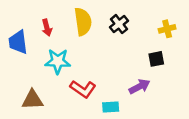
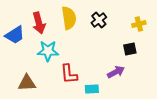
red arrow: (47, 28) -> (39, 23), size x1.5
blue trapezoid: (18, 42) -> (15, 35), turned -115
red L-shape: (83, 89) -> (69, 74), turned 50

